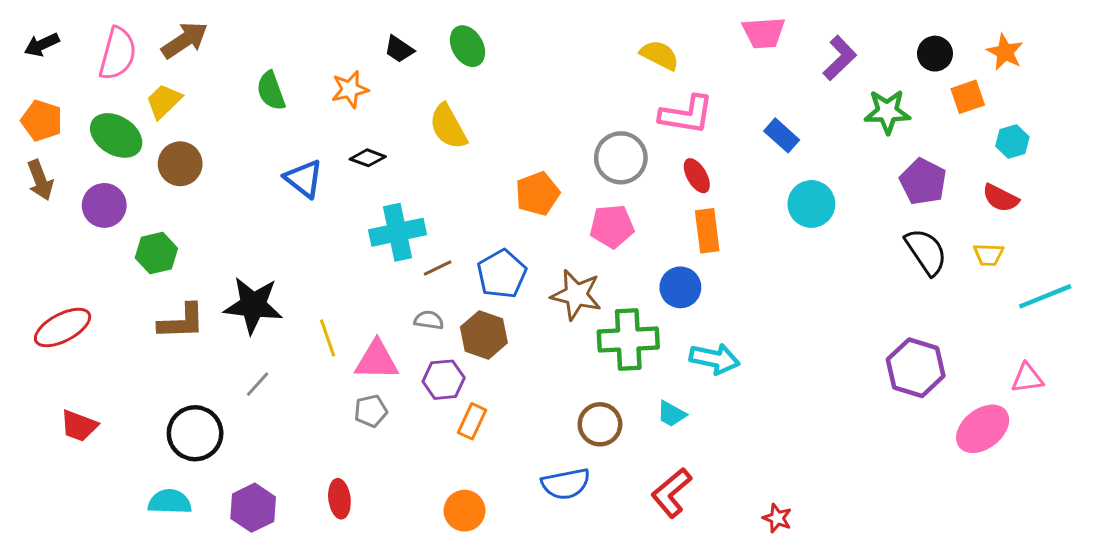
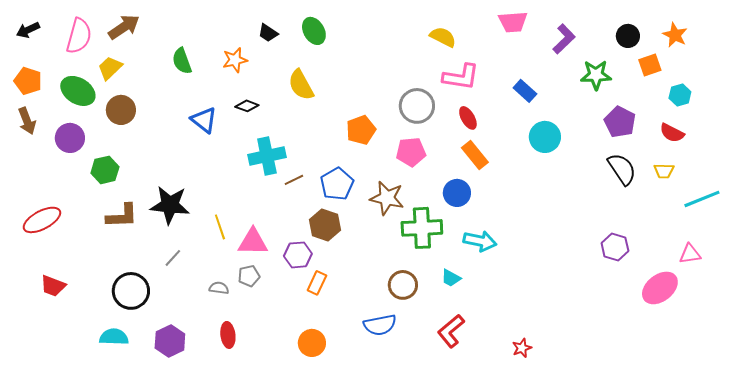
orange rectangle: (707, 231) -> (475, 155), turned -32
gray semicircle: (429, 320) -> (219, 288), moved
purple hexagon: (916, 368) -> (615, 247), size x0.7
red star: (777, 518) -> (522, 348), turned 30

